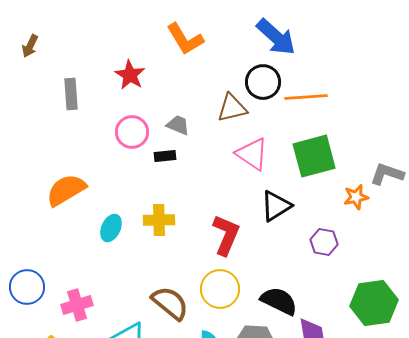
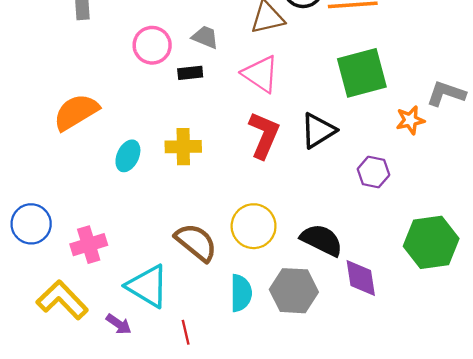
pink triangle: (252, 154) -> (260, 74), moved
red L-shape: (226, 235) -> (264, 135), moved

